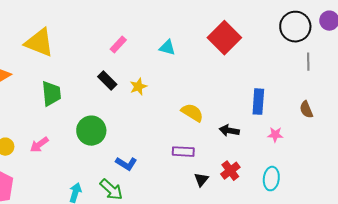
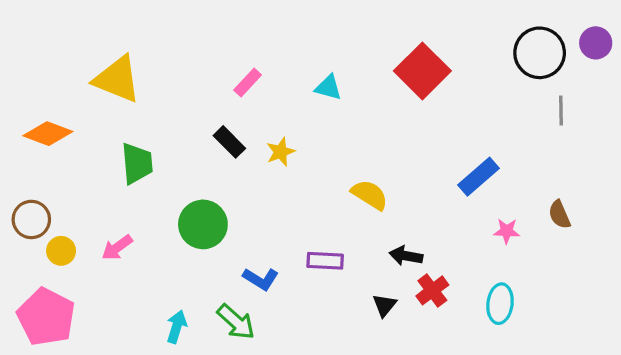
blue rectangle: (258, 102) -> (479, 177), turned 45
brown semicircle: (306, 110) -> (559, 215), moved
black arrow: (229, 131) -> (406, 256), moved
purple rectangle: (183, 152) -> (325, 261), moved

